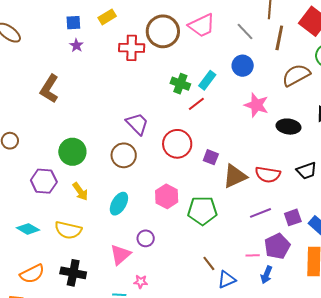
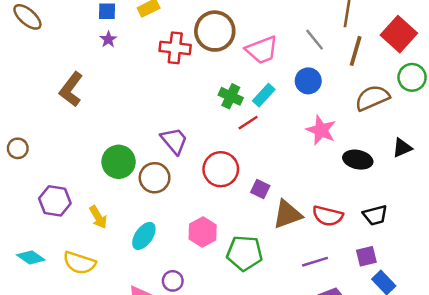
pink trapezoid: (202, 26) -> (262, 50), moved
green circle: (72, 152) -> (119, 162), moved
purple square: (293, 217) -> (366, 256), moved

